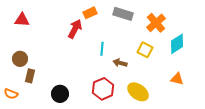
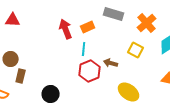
orange rectangle: (90, 13) -> (88, 27), moved
red arrow: (75, 29) -> (66, 29), turned -48
cyan line: (102, 49) -> (84, 49), moved
red hexagon: (103, 89) -> (90, 71), moved

